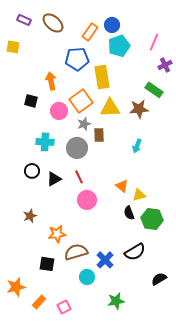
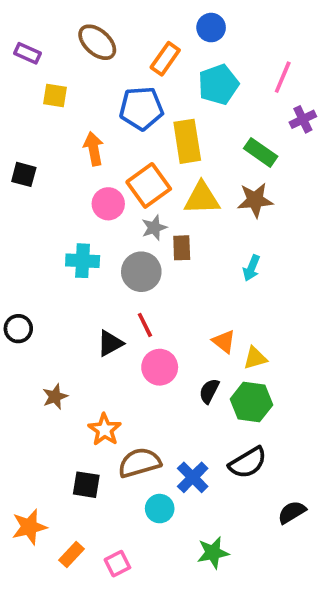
purple rectangle: (24, 20) -> (27, 53), moved
blue circle: (112, 25) -> (211, 28), moved
yellow square: (13, 47) -> (55, 95), moved
green rectangle: (154, 90) -> (261, 152), moved
black square: (31, 101) -> (24, 174), moved
black circle: (32, 171) -> (18, 329), moved
black triangle: (54, 179) -> (110, 343), moved
black semicircle: (129, 213) -> (209, 391), moved, turned 48
green hexagon: (152, 219) -> (251, 402), moved
orange star: (57, 234) -> (105, 430), turned -30

